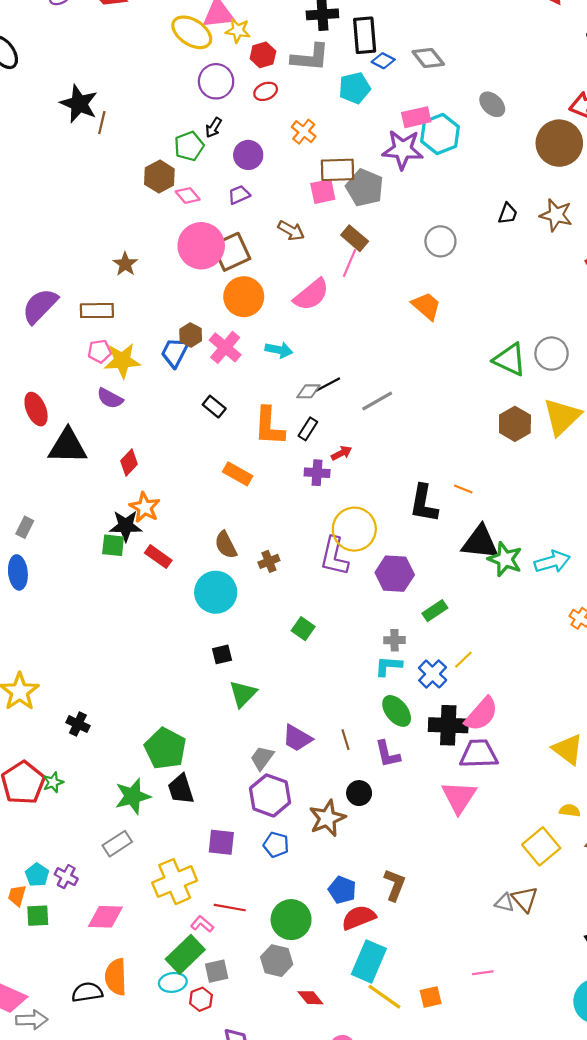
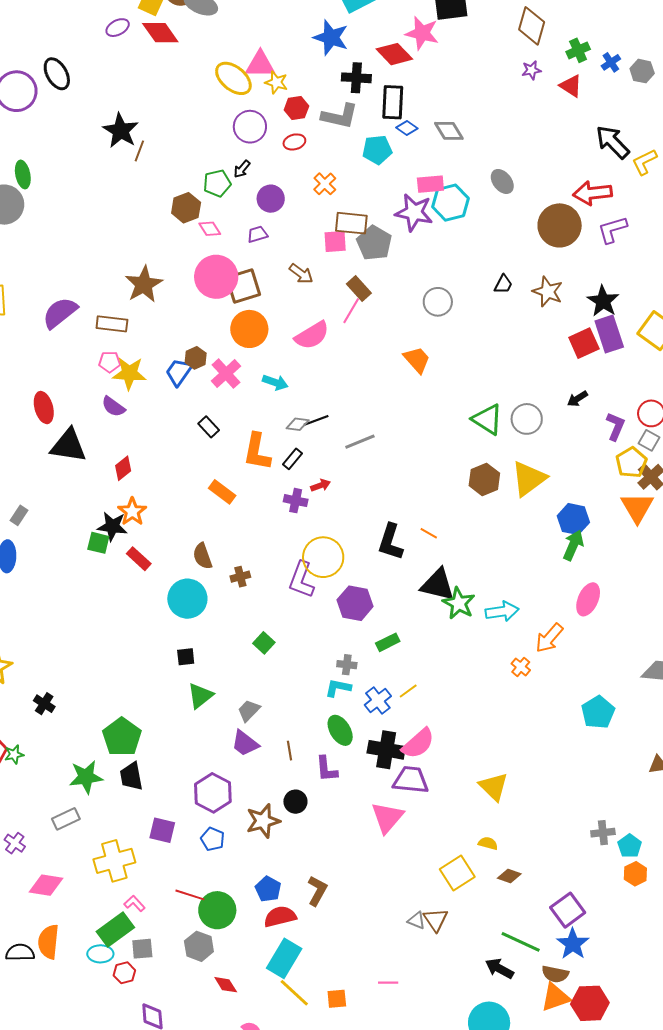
brown star: (125, 264) -> (144, 284), size x1.6
gray trapezoid: (262, 758) -> (249, 711), moved
red line: (230, 908) -> (190, 895), moved

